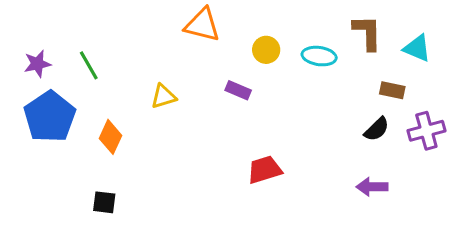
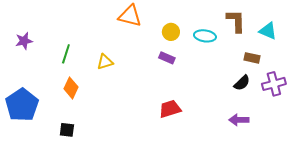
green line: (89, 65) -> (66, 54), moved, turned 48
purple rectangle: (238, 90) -> (167, 58), moved
blue pentagon: (50, 117) -> (22, 105), moved

